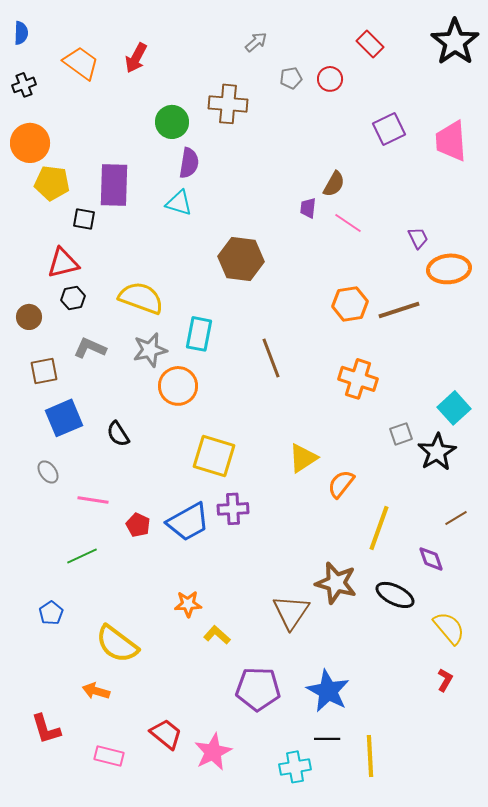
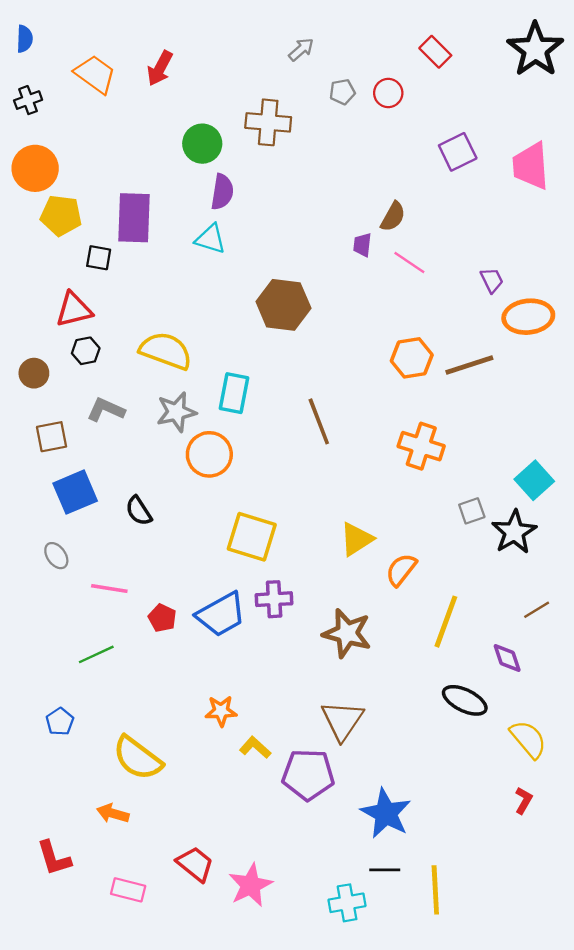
brown star: (336, 583) -> (347, 633), moved
purple pentagon: (258, 689) -> (308, 775), moved

